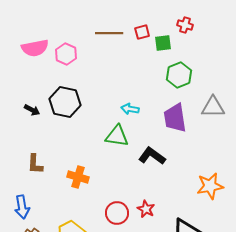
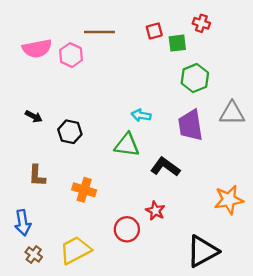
brown line: (109, 33) -> (99, 32), moved
black hexagon: (65, 102) -> (70, 132), moved, size x0.7
red star: (146, 209) -> (155, 211), moved

